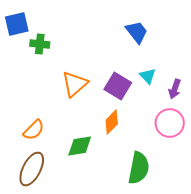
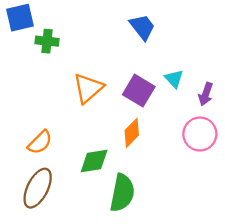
blue trapezoid: (137, 32) -> (142, 27), moved
green semicircle: (139, 168) -> (122, 193), moved

